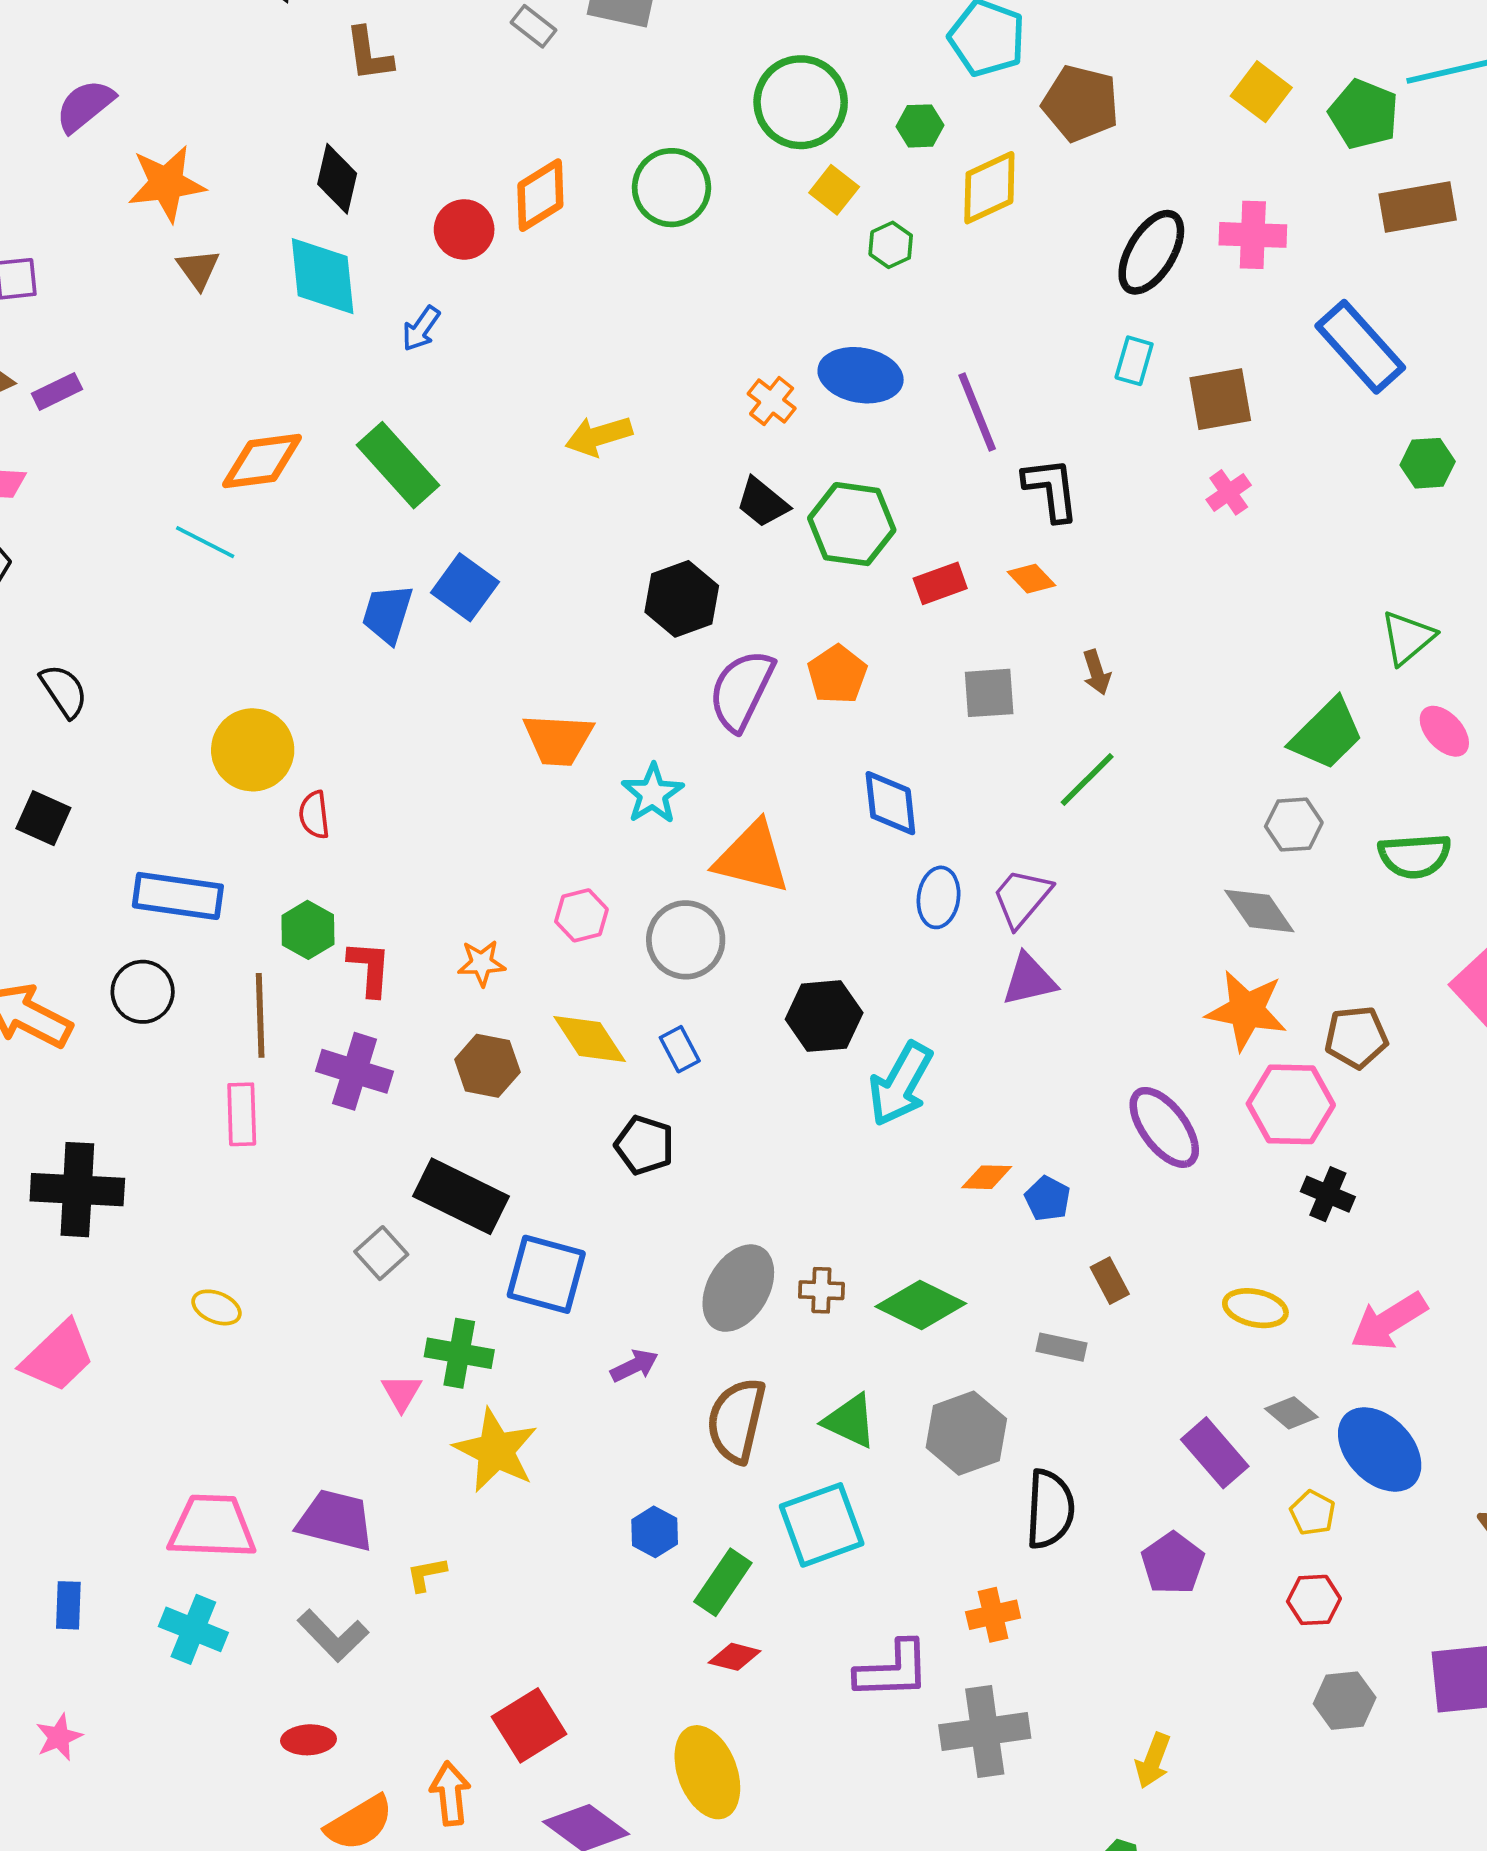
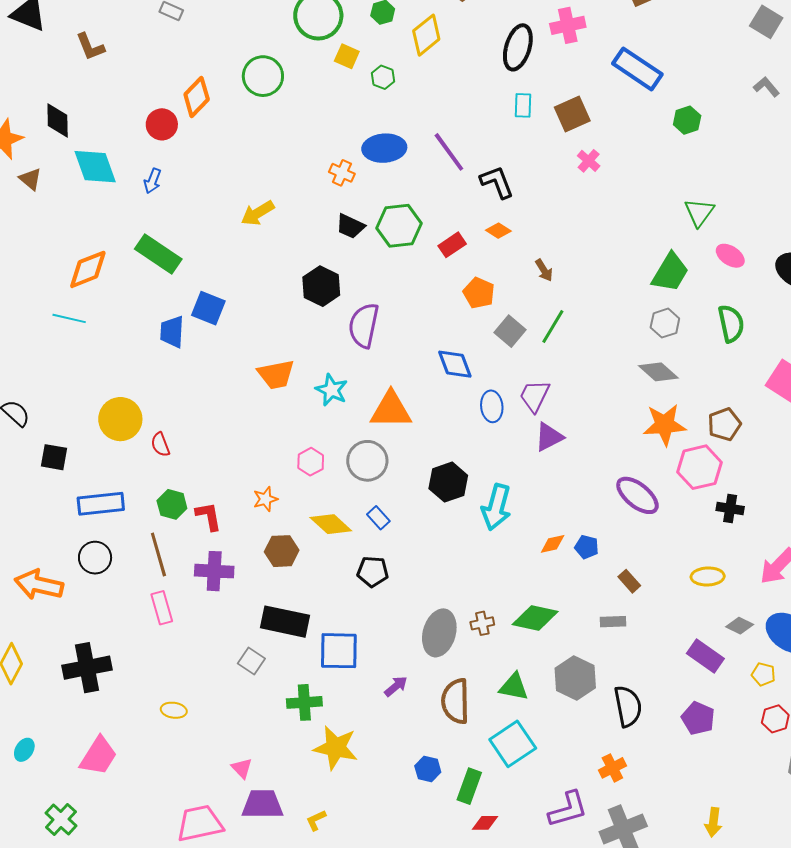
black diamond: (337, 179) -> (58, 120), moved
orange pentagon: (837, 674) -> (479, 293), moved
gray square: (989, 693) -> (510, 331), moved, turned -32
black square: (43, 818) -> (54, 457), moved
green semicircle: (1415, 856) -> (731, 324), turned -84
pink triangle: (402, 1393) -> (242, 768), moved

